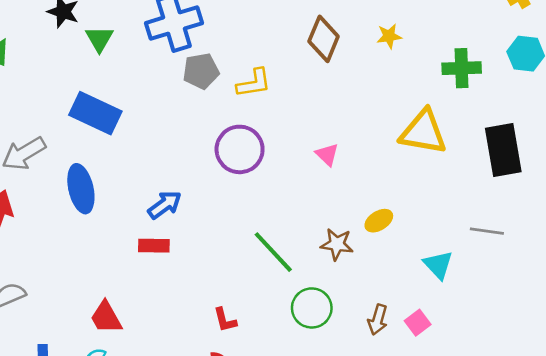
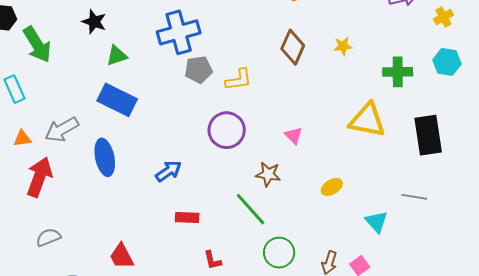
green triangle: (99, 39) -> (117, 56), moved, turned 40
brown star: (337, 244) -> (268, 174), moved
red rectangle: (154, 246) -> (187, 217), moved

